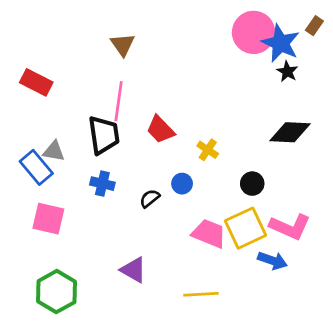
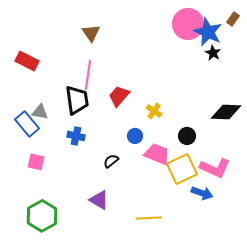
red trapezoid: (160, 130) -> (119, 96), turned 85
black diamond: (290, 132) -> (226, 112), moved
black semicircle: (150, 198) -> (111, 161), moved
pink square: (48, 219) -> (36, 162), size x0.7
pink trapezoid: (209, 234) -> (157, 154), moved

